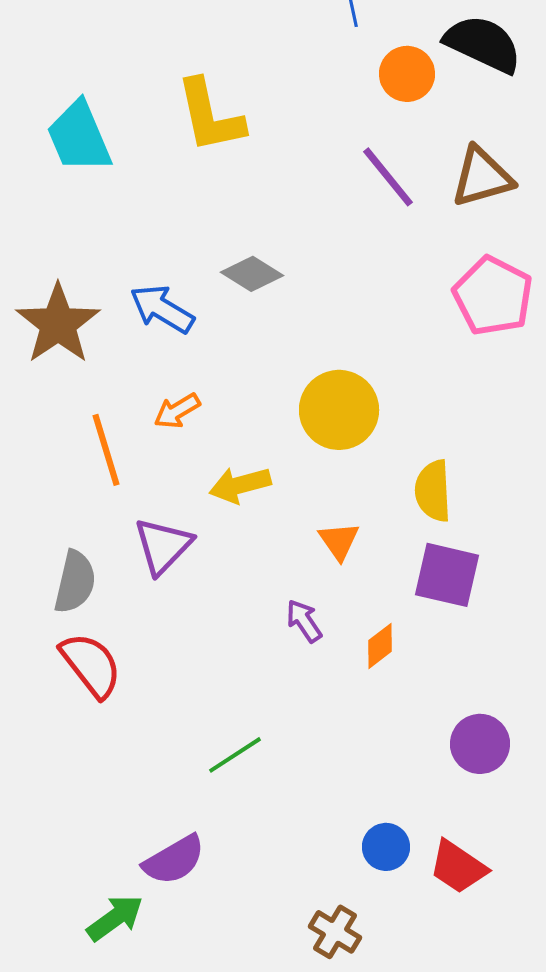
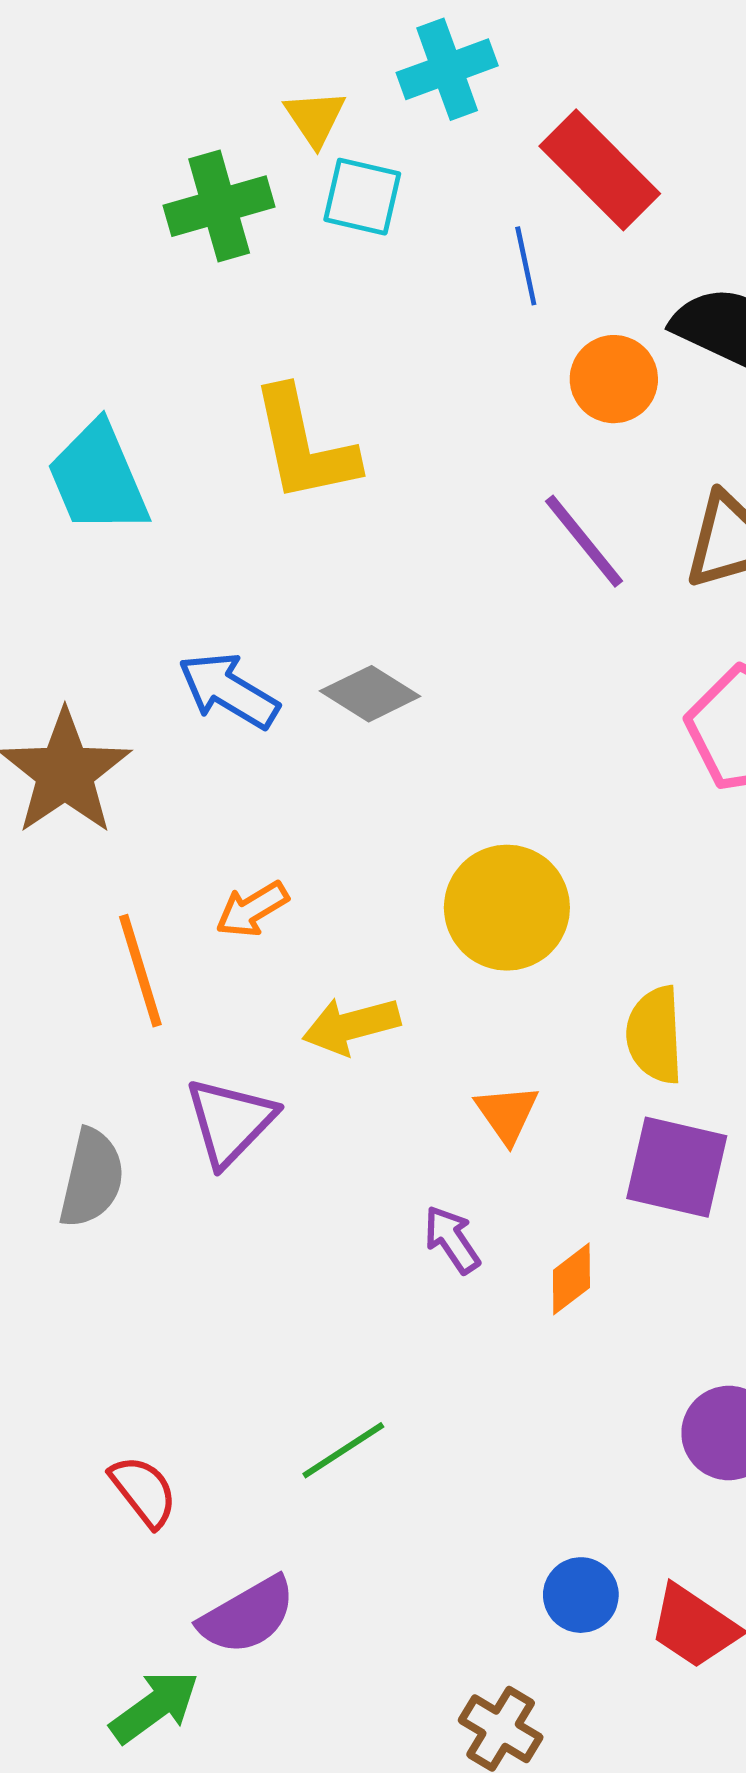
blue arrow: (162, 309) -> (228, 691), moved
red semicircle: (91, 665) -> (144, 1491), moved, size x0.7

